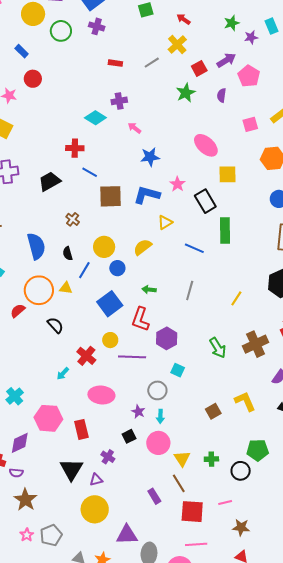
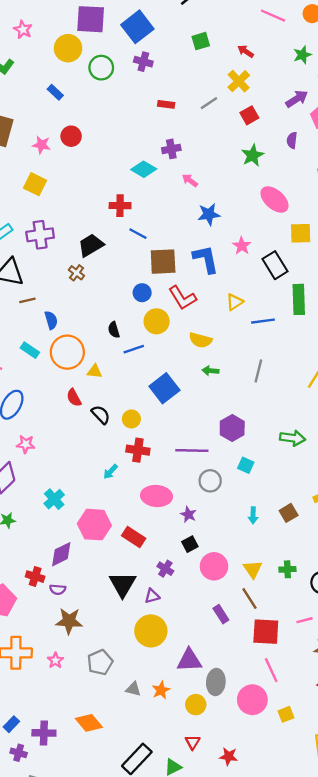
red square: (199, 68) -> (249, 115), moved
red circle: (33, 79) -> (71, 136), moved
green star: (186, 93) -> (253, 155), moved
blue L-shape: (147, 195) -> (206, 259), turned 64
brown cross: (73, 219) -> (76, 273), moved
yellow triangle: (165, 222) -> (235, 302), moved
blue semicircle: (36, 246) -> (51, 320), moved, size x0.6
yellow semicircle: (143, 247) -> (200, 340), moved, turned -126
blue line: (194, 248) -> (263, 321), turned -30
blue circle: (117, 268) -> (142, 293), moved
blue line: (84, 270) -> (134, 349), turned 42
yellow triangle: (66, 288) -> (95, 371), moved
orange circle: (39, 290) -> (67, 352), moved
red semicircle: (18, 311) -> (74, 398), moved, turned -77
red L-shape: (140, 319) -> (182, 298), moved, turned -50
yellow circle: (110, 340) -> (131, 419), moved
green arrow: (218, 348) -> (293, 438), turned -50
red cross: (86, 356) -> (138, 450), turned -30
gray circle: (157, 390) -> (210, 481), moved
purple star: (138, 412) -> (188, 514), moved
cyan arrow: (160, 416) -> (253, 515), moved
red rectangle: (81, 429) -> (134, 537), turned -42
pink circle: (158, 443) -> (214, 566), moved
brown star: (25, 500) -> (69, 621), turned -30
pink star: (27, 535) -> (55, 660), moved
pink line: (196, 544) -> (271, 670), turned 70

